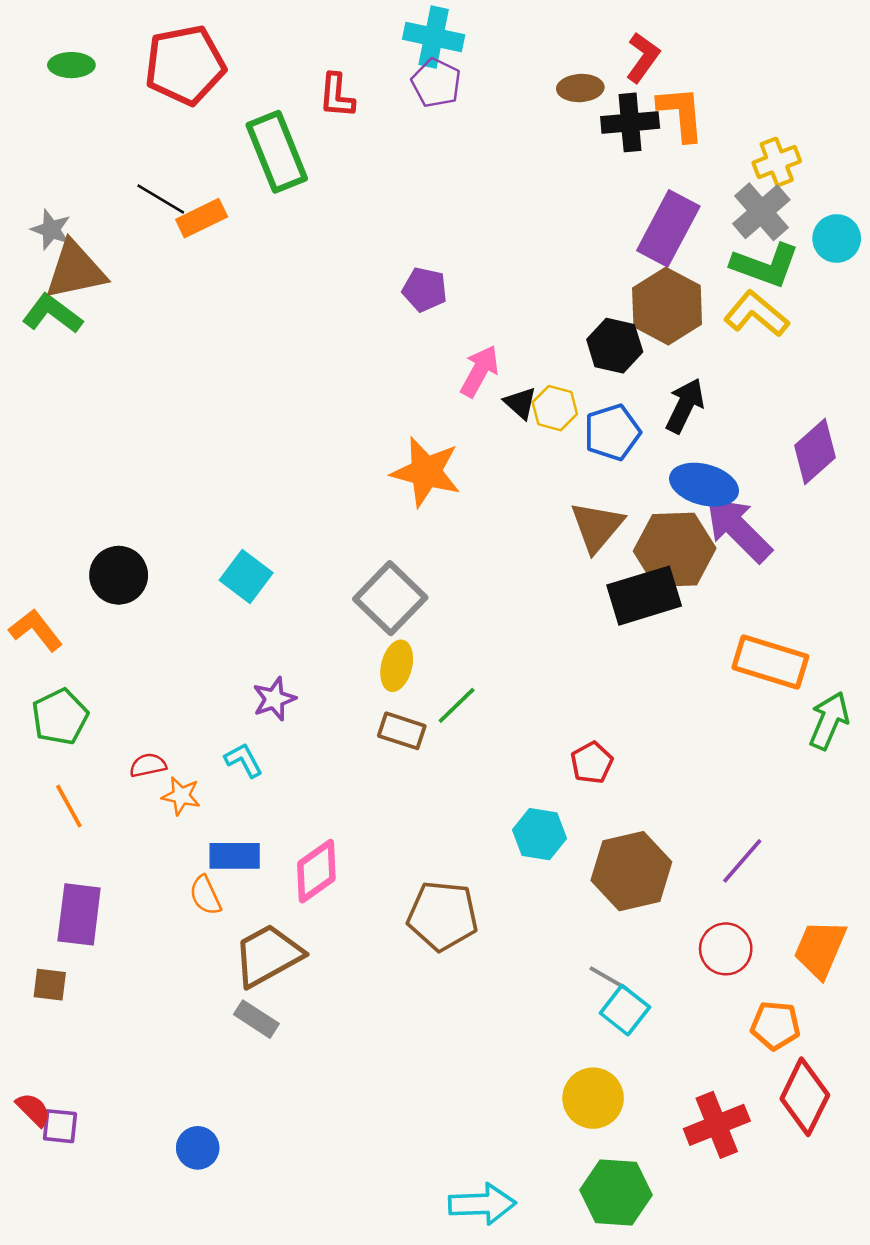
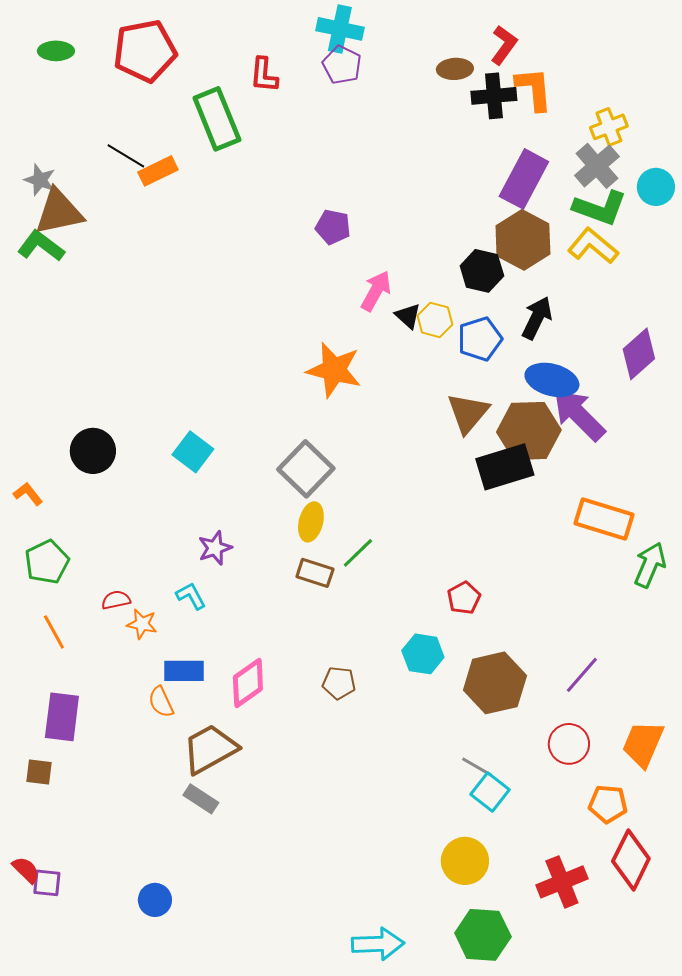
orange L-shape: (36, 630) -> (28, 494), size x0.7
brown pentagon: (443, 916) -> (339, 683), moved, size x0.6

